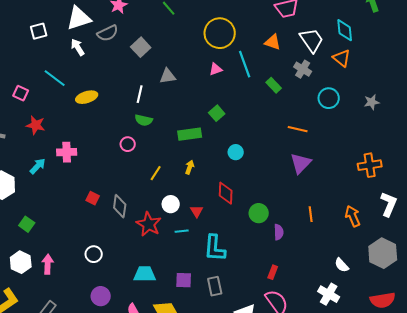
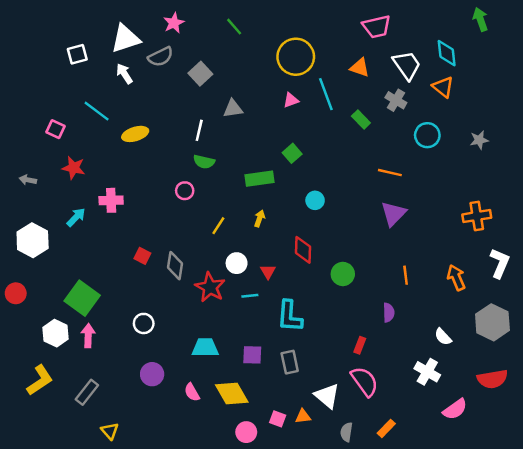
green square: (27, 224) -> (82, 298), moved, size x1.8
purple semicircle: (279, 232) -> (389, 313), moved

